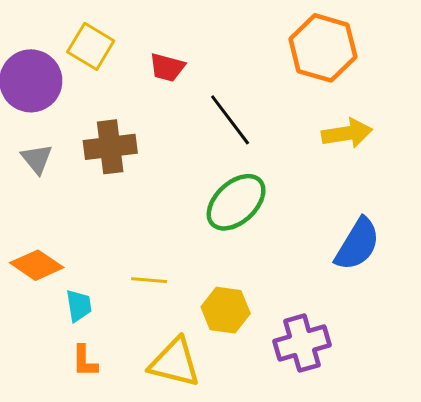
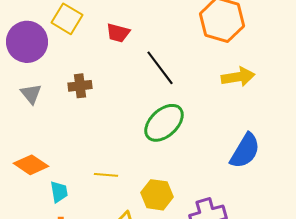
brown cross: (110, 147) -> (80, 86), size x0.7

